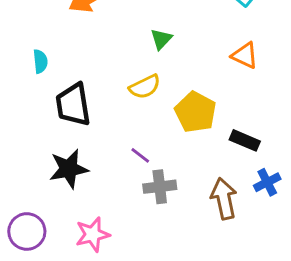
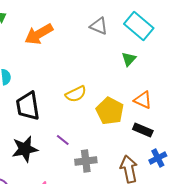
green triangle: (161, 39) -> (129, 59), moved
orange triangle: (245, 55) -> (143, 100), moved
purple line: (140, 155) -> (63, 140), moved

